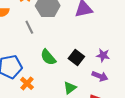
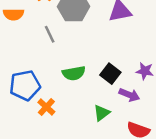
green semicircle: (48, 57) -> (74, 73), turned -60
purple arrow: (100, 76) -> (129, 95), moved

